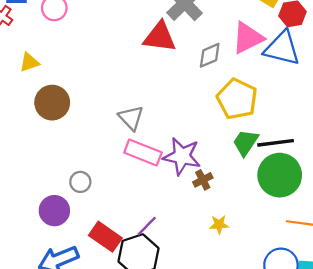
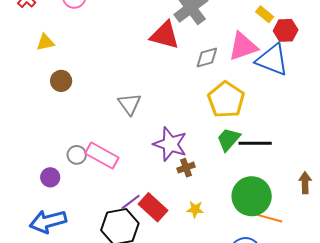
brown circle: (52, 103) -> (61, 81), size x0.7
pink rectangle: (143, 153) -> (102, 155), moved
green circle: (280, 175) -> (252, 196), moved
purple circle: (54, 211) -> (50, 177), size x0.7
red rectangle: (105, 237) -> (153, 207), moved

